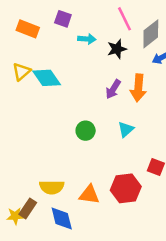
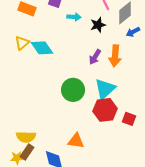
cyan triangle: (126, 129) -> (105, 89), size x1.6
green circle: (86, 131) -> (73, 90), size x1.5
yellow semicircle: (52, 187) -> (26, 137), moved
red hexagon: (126, 188) -> (105, 110), moved

